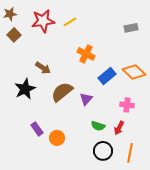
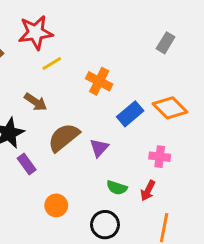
yellow line: (70, 22) -> (52, 64), moved
gray rectangle: (131, 28) -> (166, 43), turned -48
purple rectangle: (37, 129) -> (27, 164), moved
black circle: (103, 151) -> (105, 225), moved

